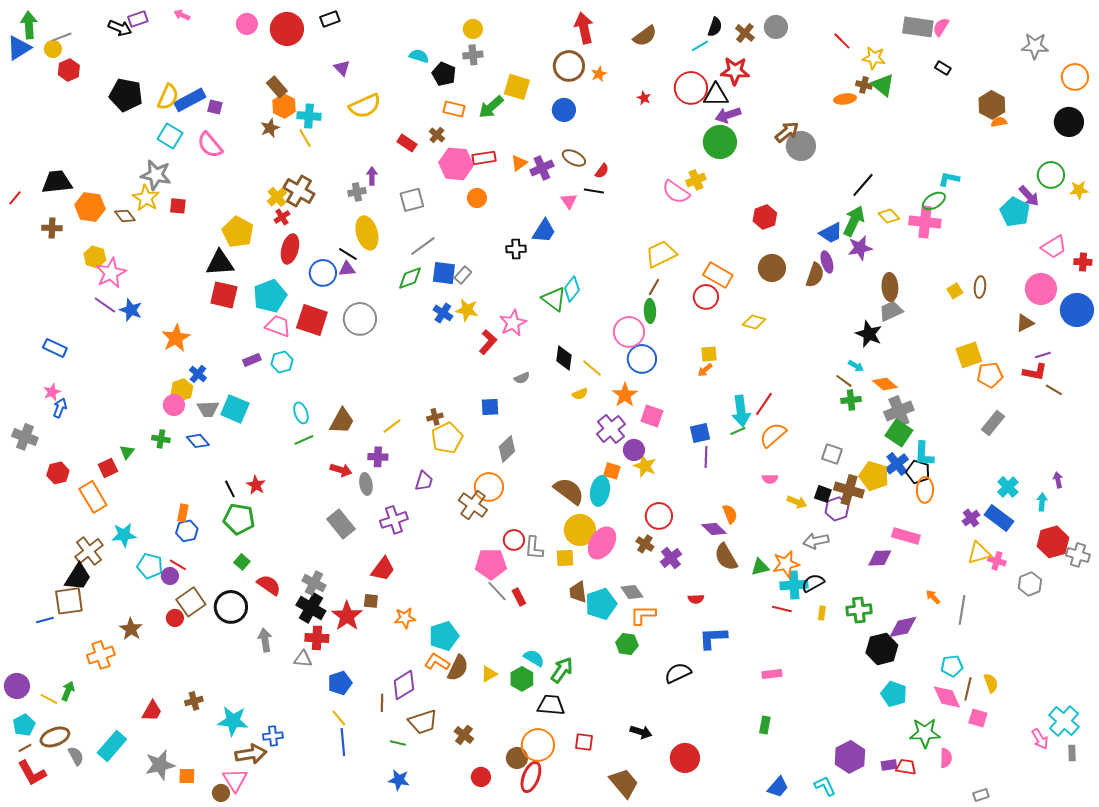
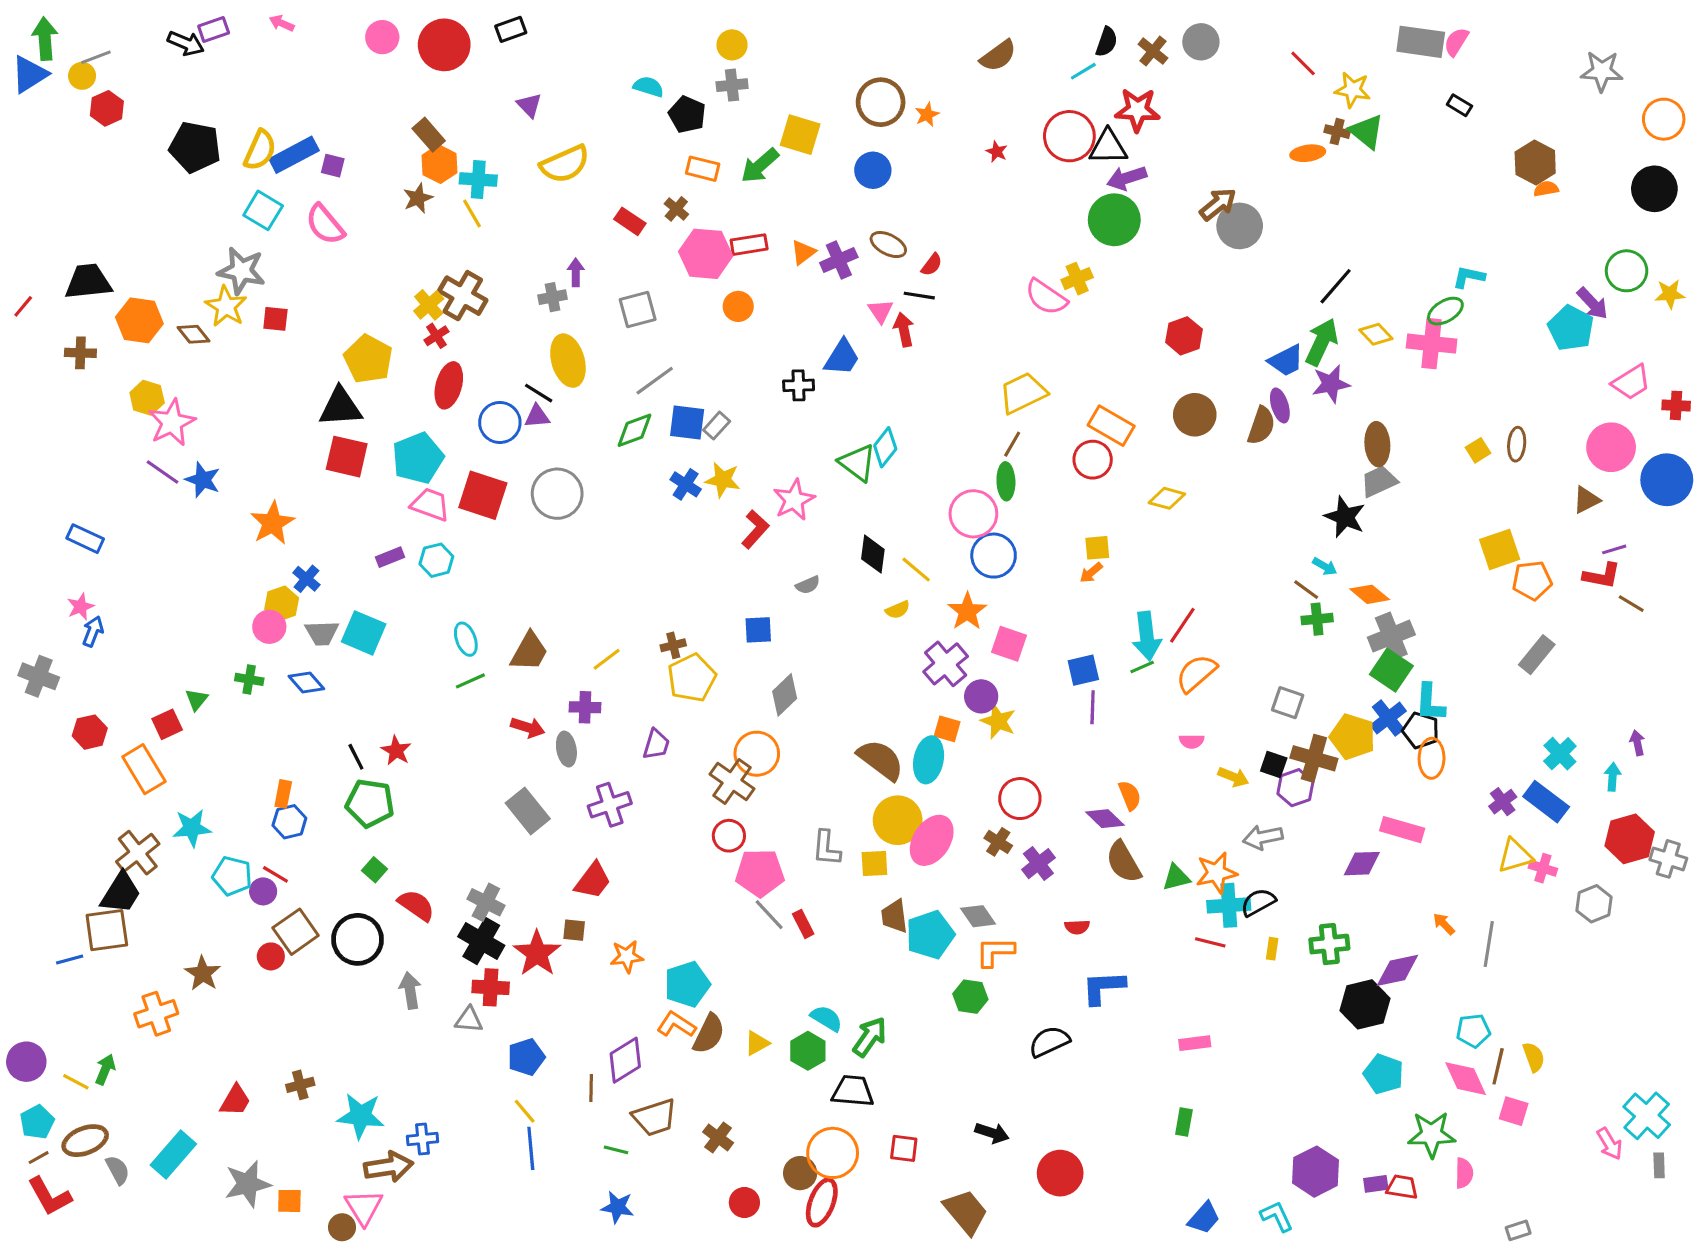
red arrow: (584, 28) -> (904, 330), moved, size x0.7
red circle: (514, 540) -> (729, 836), moved

